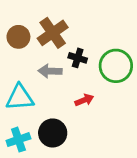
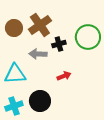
black cross: (78, 58) -> (59, 44), turned -32
green circle: (116, 66) -> (88, 37), moved

